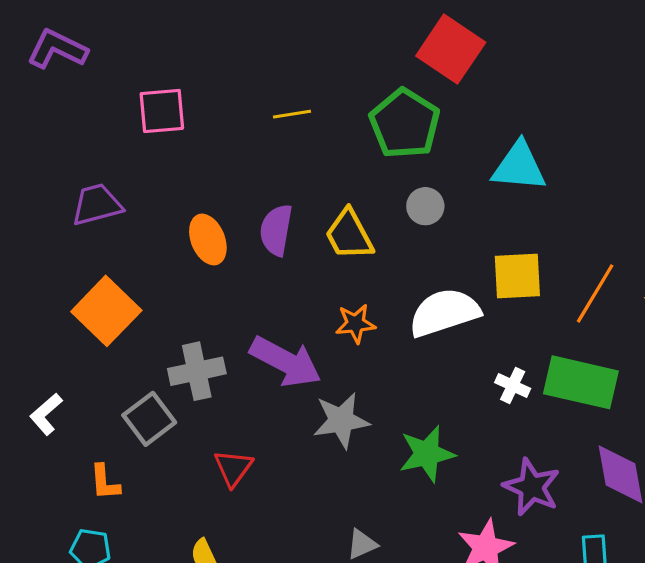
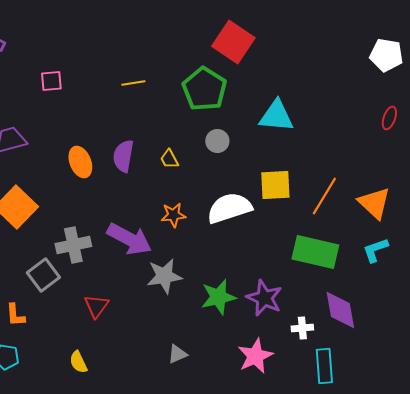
pink square: (162, 111) -> (51, 81), size x0.7
yellow trapezoid: (349, 235) -> (169, 159), size x0.6
white cross: (513, 385) -> (302, 328), moved, turned -30
purple star: (532, 487) -> (264, 298), moved

